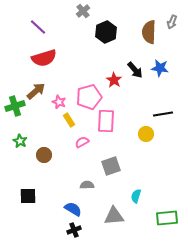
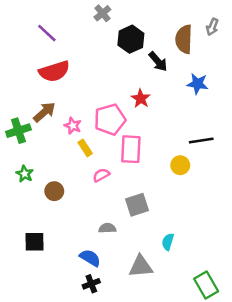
black arrow: (135, 70) -> (158, 61), moved
green rectangle: (167, 218) -> (206, 285), moved, turned 65

